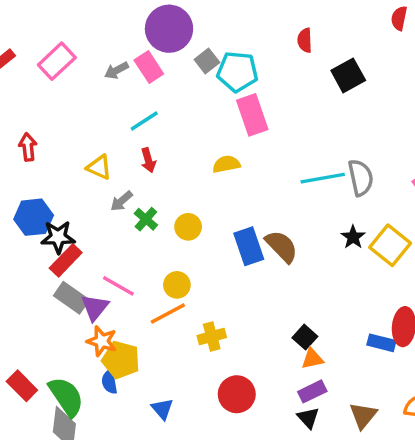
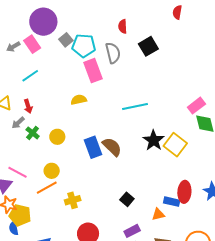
red arrow: (148, 160) -> (28, 106), moved
gray semicircle: (361, 178) -> (113, 53), moved
black star: (353, 237) -> (154, 140), size x1.5
orange triangle: (312, 359) -> (158, 214), moved

